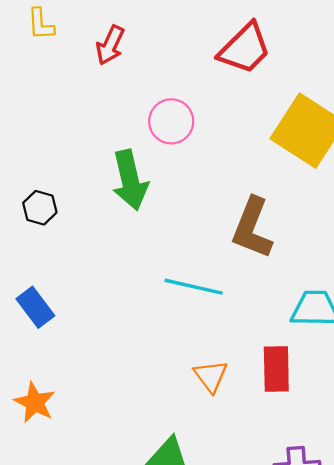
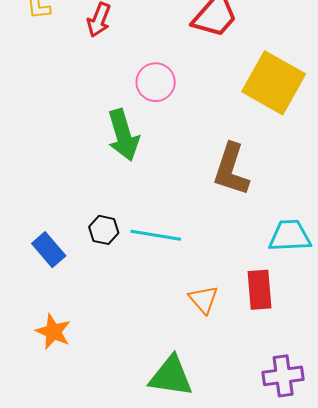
black hexagon: (40, 208) -> (104, 230), moved
cyan line: (194, 287) -> (156, 235), moved

